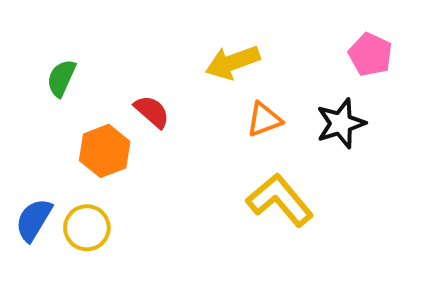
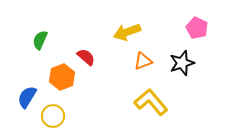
blue semicircle: (34, 220) -> (27, 97), moved

